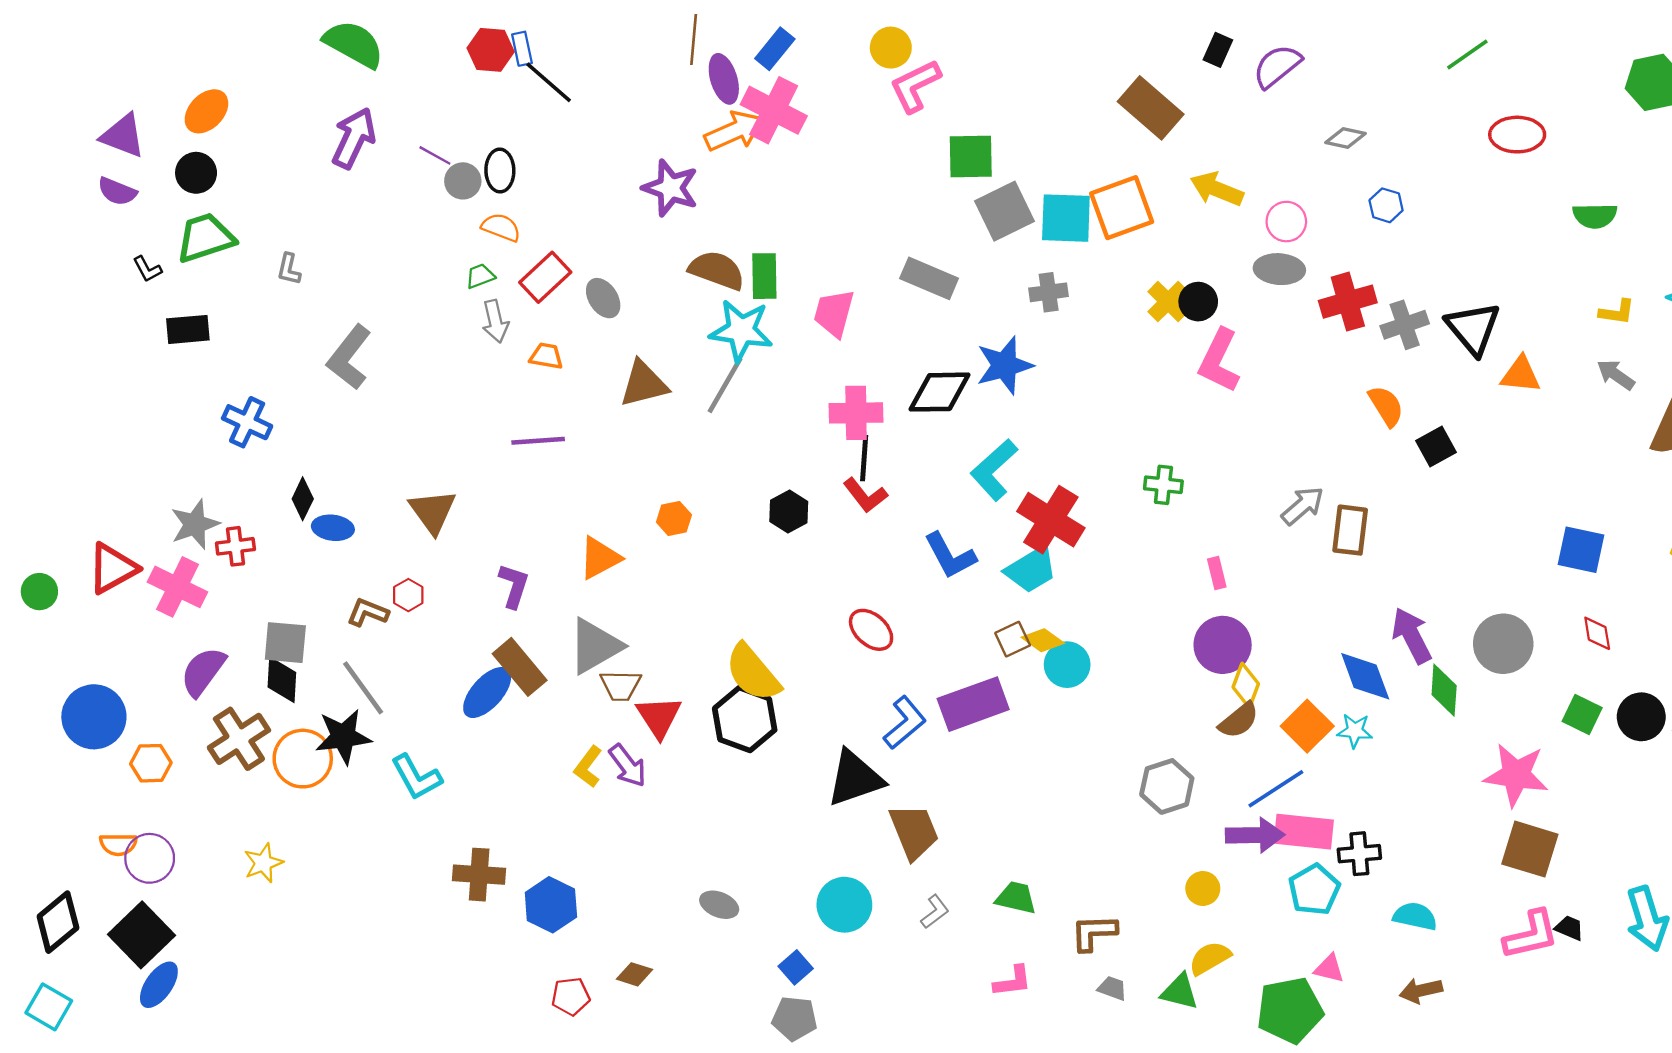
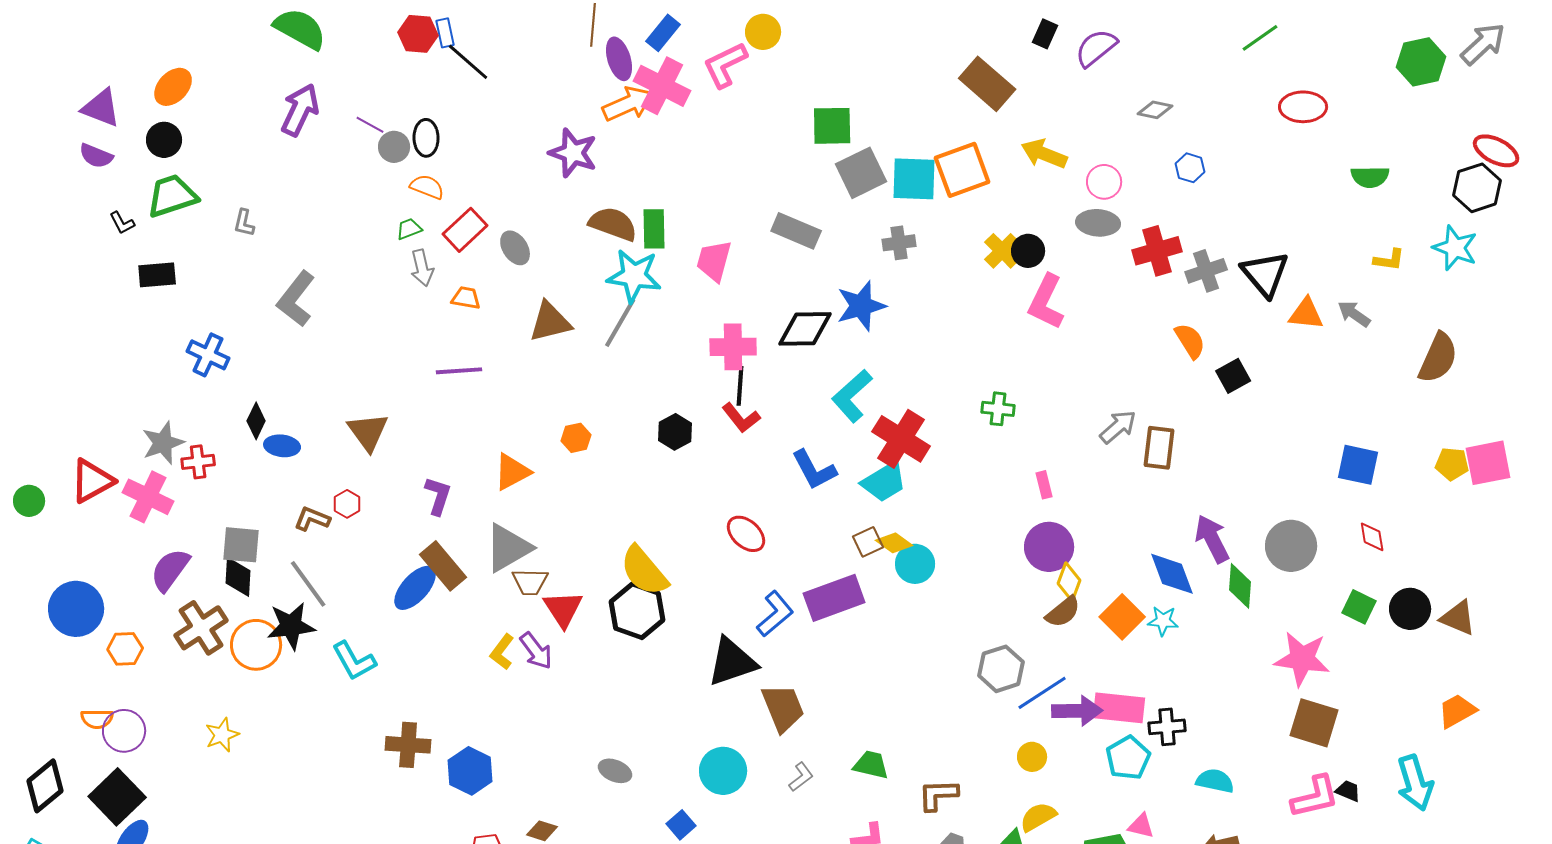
pink L-shape: (915, 86) -> (725, 65), moved
gray arrow: (1616, 375) -> (1354, 314), moved
blue line: (1276, 789) -> (1042, 693), moved

